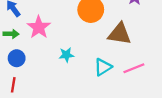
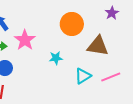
cyan star: (66, 55) -> (56, 58), moved

